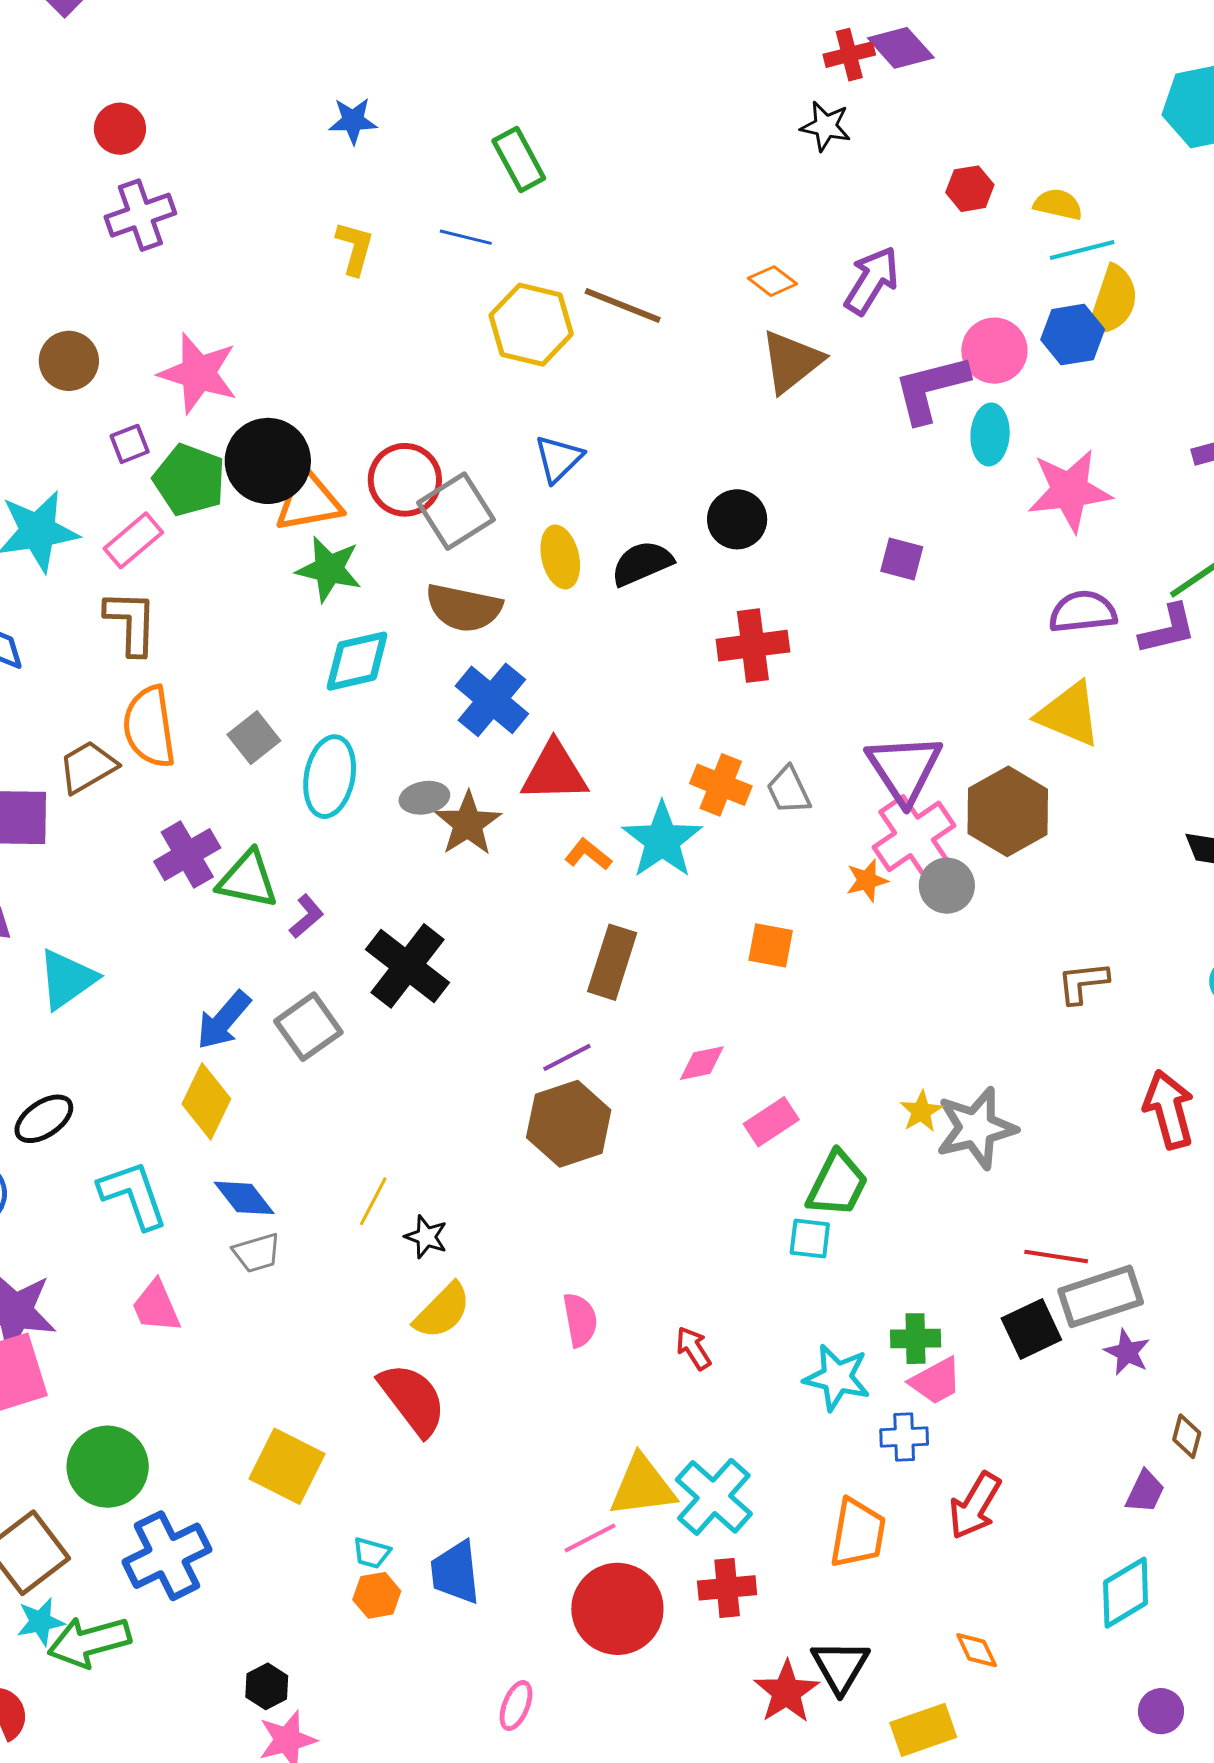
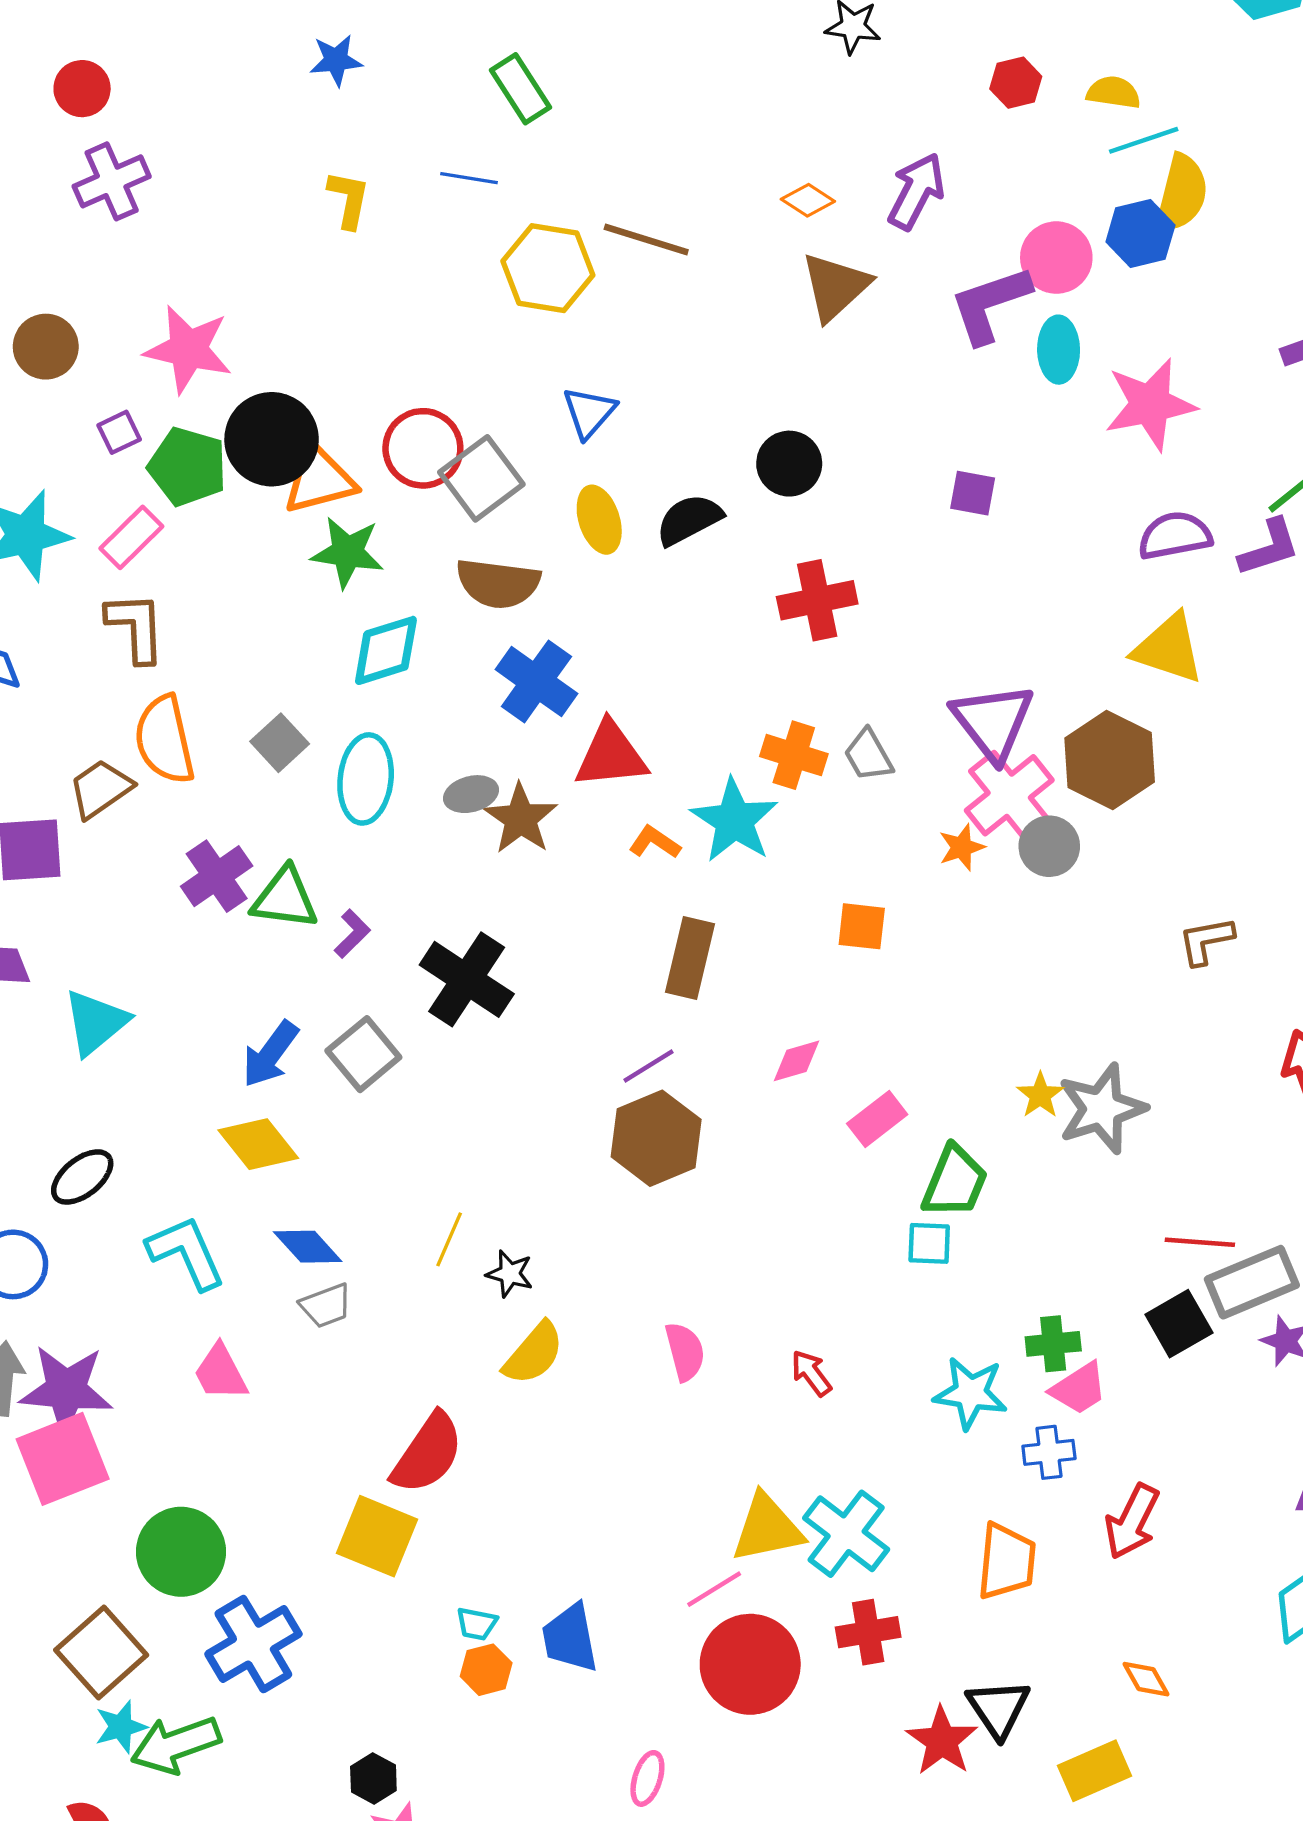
yellow diamond: (206, 1101) -> (258, 1144), turned -60
red semicircle: (413, 1399) -> (428, 1453), moved, turned 76

